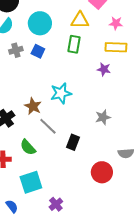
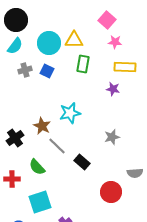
yellow triangle: (80, 20) -> (74, 40), moved
pink star: (116, 23) -> (115, 42), moved
black rectangle: (73, 142) -> (82, 162), turned -70

